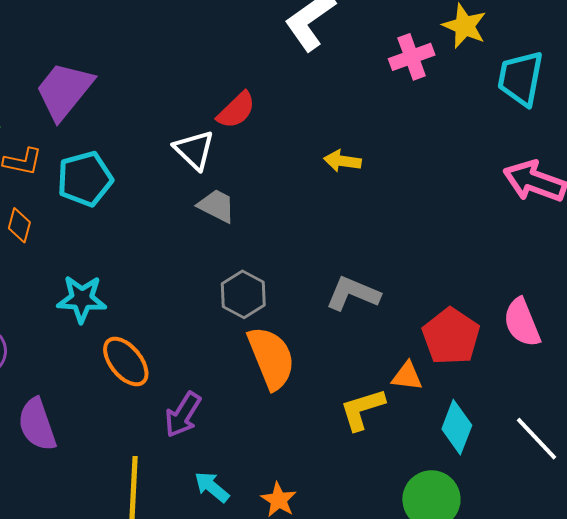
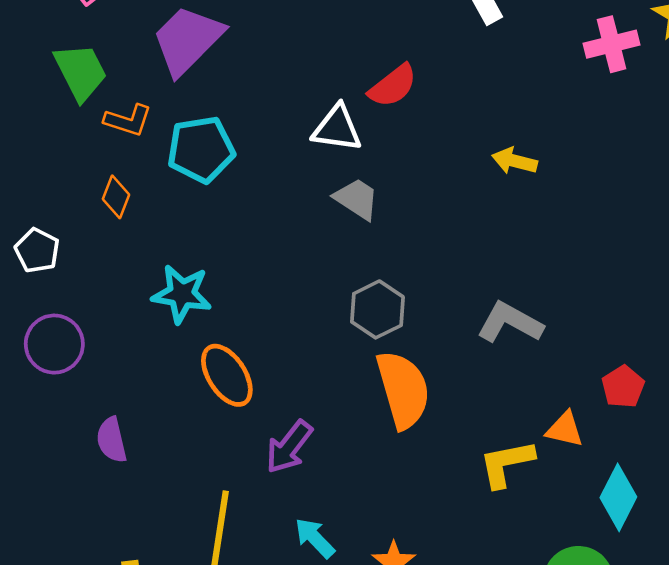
white triangle: (194, 150) -> (337, 128), turned -42
red pentagon: (451, 336) -> (623, 387), size x0.6
purple semicircle: (37, 424) -> (112, 440), size x0.7

